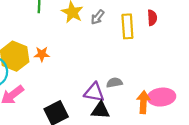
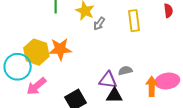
gray arrow: (98, 17) -> (99, 24), moved
red semicircle: (152, 18) -> (168, 11), moved
orange star: (42, 54) -> (60, 49), size x1.6

